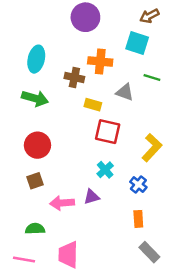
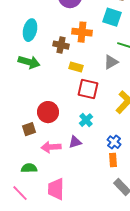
gray triangle: (125, 92) -> (111, 62), moved, turned -49
red circle: (37, 145) -> (48, 112), moved
blue cross: (138, 185) -> (114, 142), moved
pink line: (24, 260) -> (20, 193), turned 36

